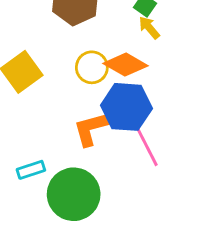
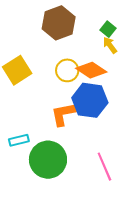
pink line: (147, 147) -> (104, 167), moved

